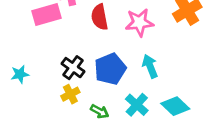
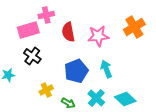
black cross: (73, 68) -> (32, 56), moved

